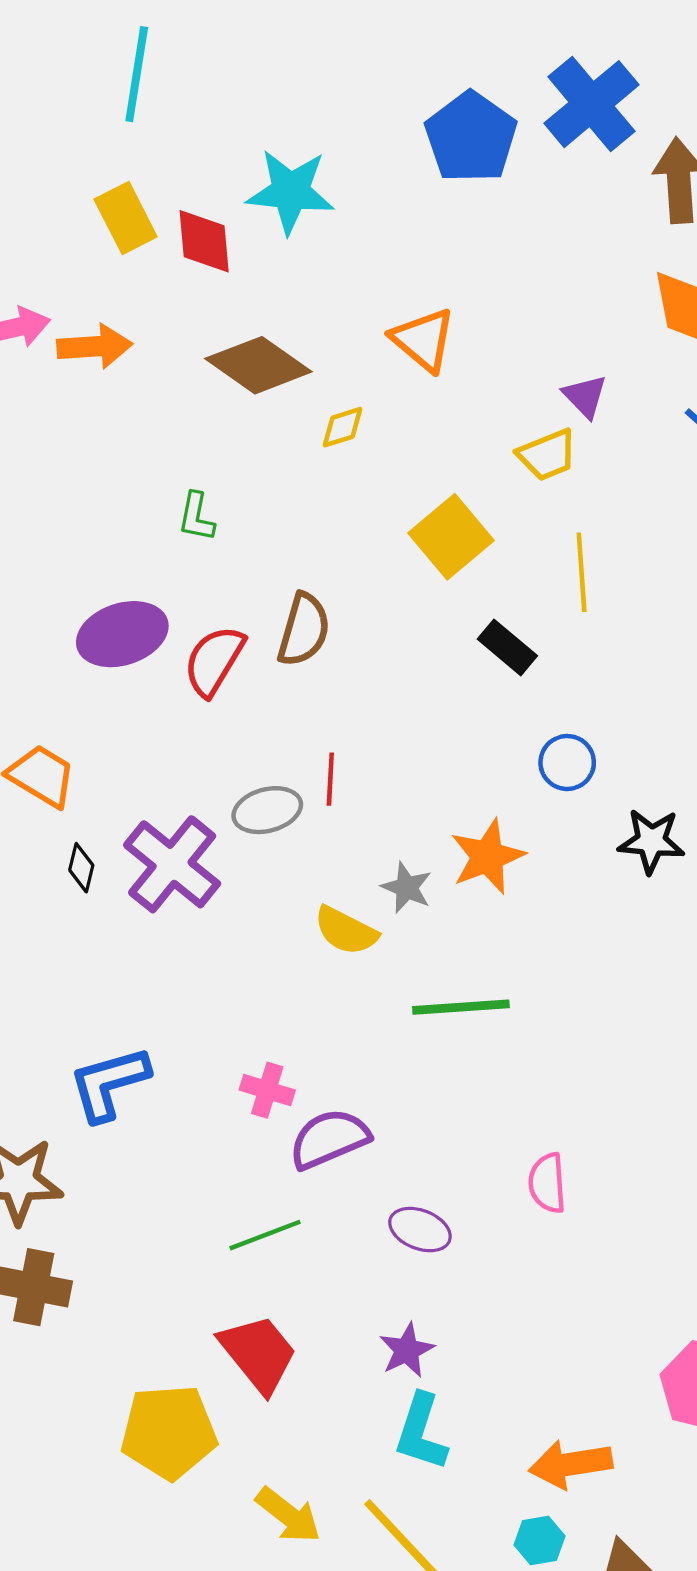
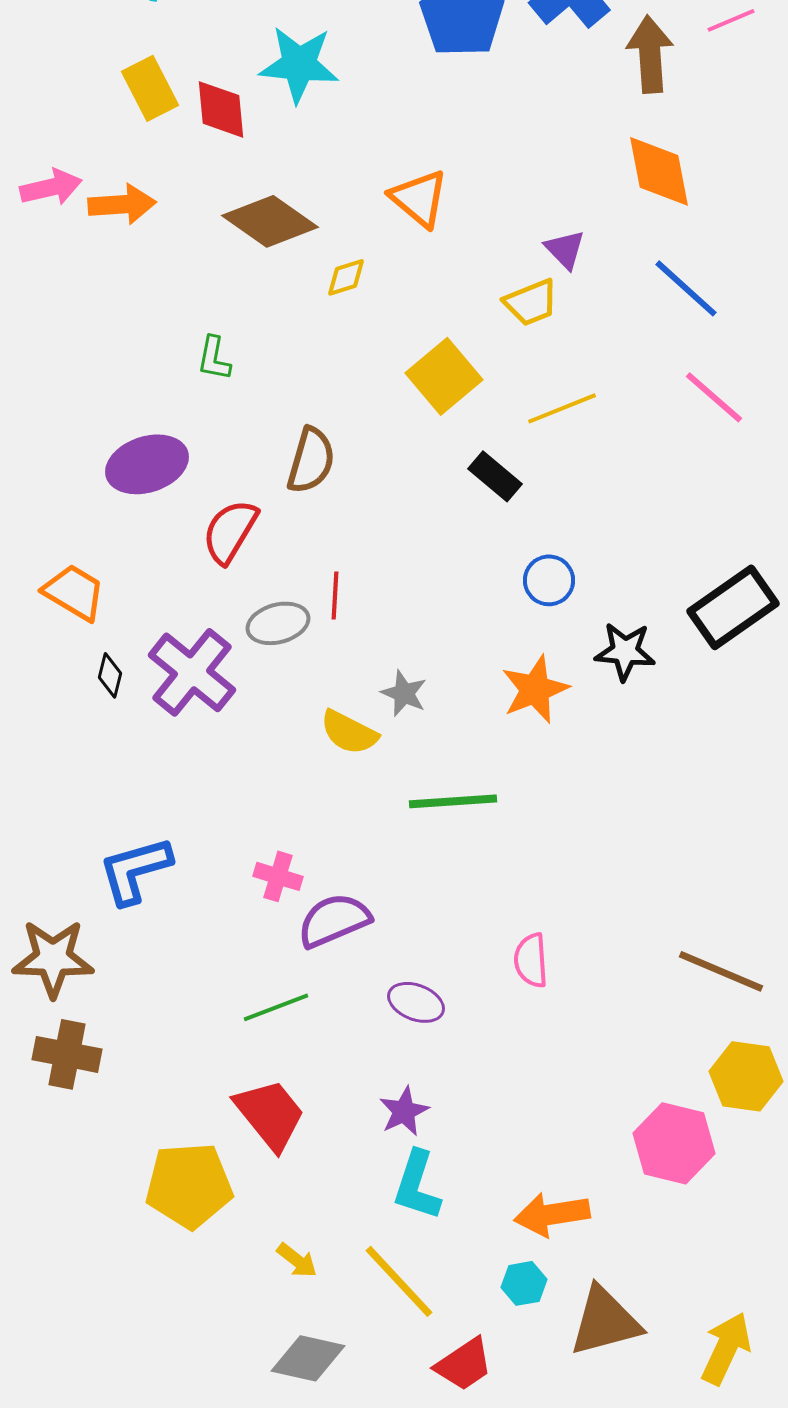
yellow line: (582, 572) -> (562, 408), turned 72
red semicircle: (214, 661) -> (230, 531), moved
orange star: (487, 857) -> (535, 689), moved
yellow arrow: (288, 1515) -> (297, 1260), size x0.7

